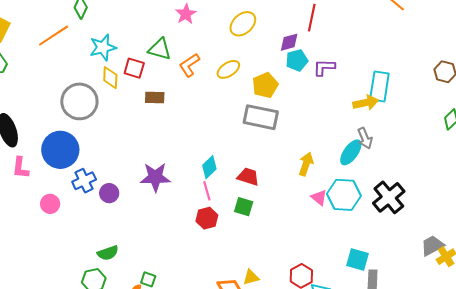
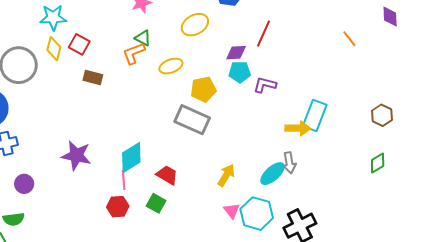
green triangle: (160, 49) -> (143, 38), moved, size x0.7
cyan diamond: (209, 167) -> (131, 157), size x1.4
purple circle: (109, 193) -> (24, 184), moved

